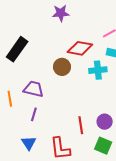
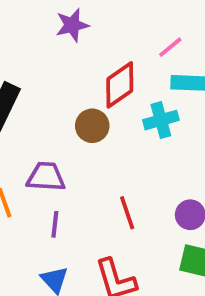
red diamond: (80, 48) -> (120, 85), turned -35
red line: (81, 125) -> (127, 213), moved

